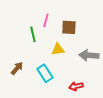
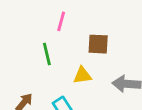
pink line: (46, 20) -> (61, 21), moved

